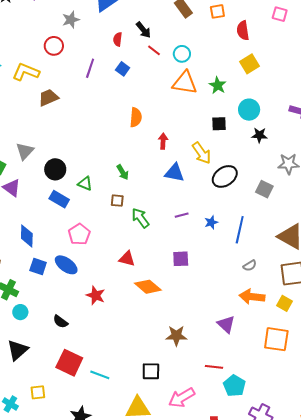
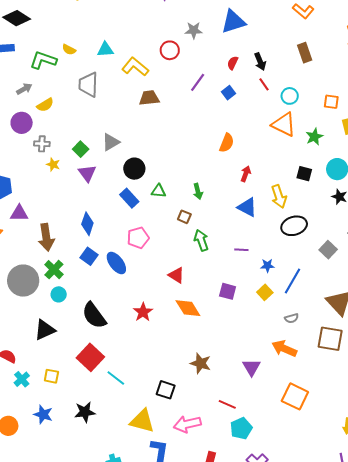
orange square: (217, 11) -> (331, 102), moved
green triangle: (85, 184) -> (159, 191), turned -35
red star: (96, 295) -> (143, 312), moved
yellow square: (285, 303) -> (265, 292), moved
black semicircle: (60, 322) -> (94, 315), size x1.8

